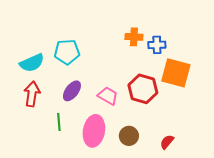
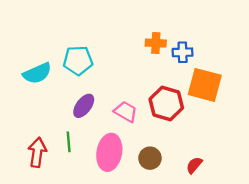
red arrow: (32, 94) -> (37, 152), moved

